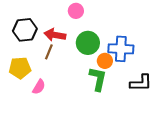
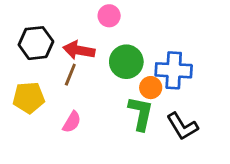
black L-shape: (141, 83) -> (182, 126), moved, turned 60
pink semicircle: (39, 87) -> (72, 122), moved

